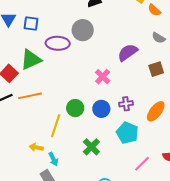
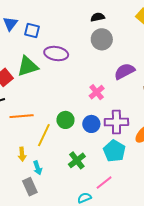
gray circle: (83, 30) -> (102, 39), moved
orange line: (30, 96) -> (22, 116), moved
purple cross: (126, 104) -> (116, 122), size x1.6
yellow arrow: (36, 147) -> (22, 154), turned -112
pink line: (142, 164) -> (104, 183), moved

